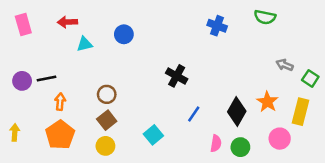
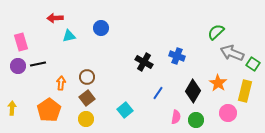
green semicircle: (265, 17) -> (216, 32), moved, turned 126
pink rectangle: (23, 24) -> (21, 42), moved
blue cross: (217, 26) -> (177, 56), moved
gray arrow: (285, 65) -> (232, 53), size x1.6
orange arrow: (60, 102) -> (61, 83), moved

